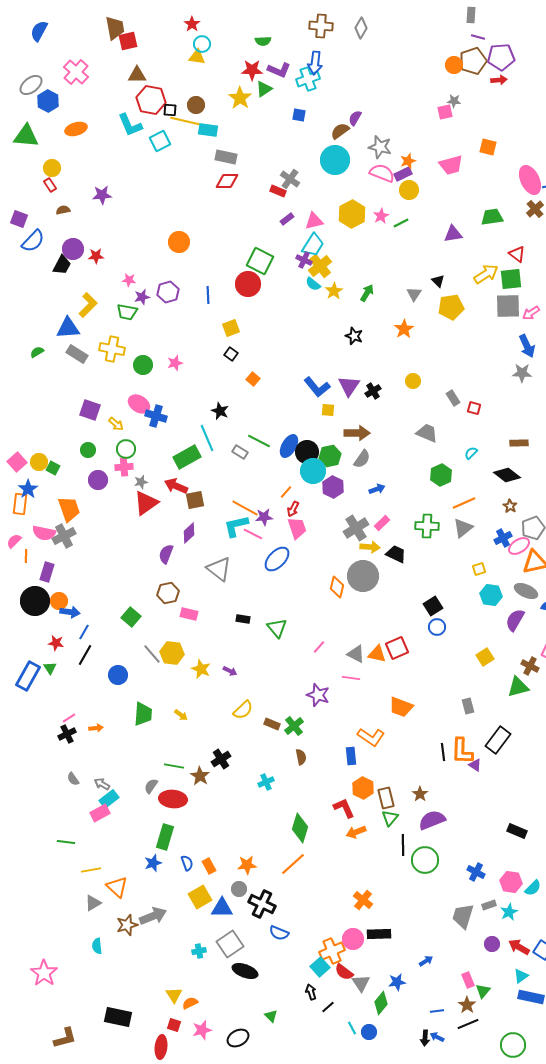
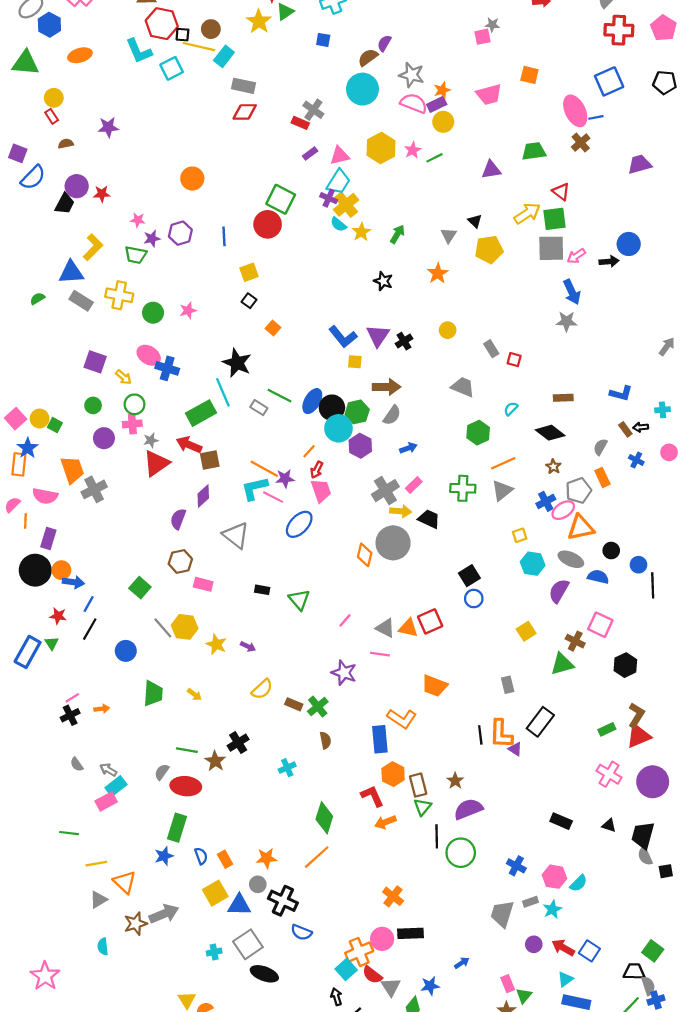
cyan rectangle: (208, 130) -> (224, 56), turned -60
black star: (220, 411) -> (237, 363), size x1.5
gray cross: (64, 536) -> (94, 489), moved
blue rectangle: (351, 756) -> (380, 739), size x1.4

